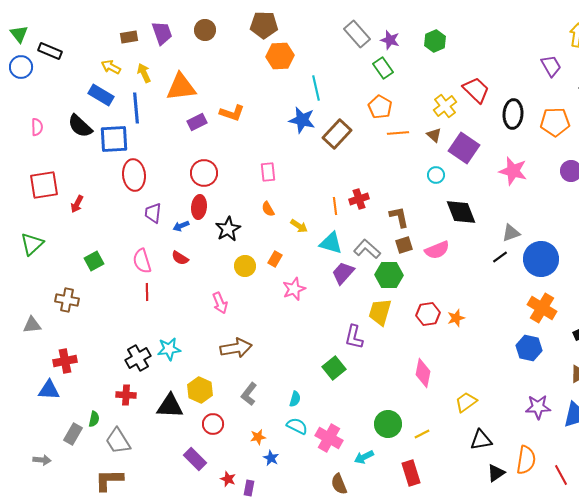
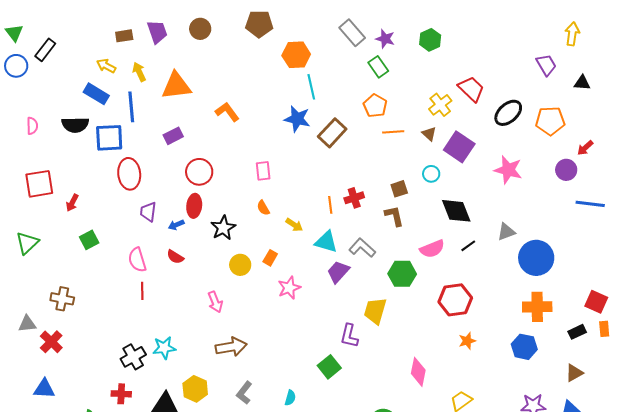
black rectangle: (50, 51) -> (45, 50), turned -75
orange hexagon: (280, 56) -> (296, 55), moved
orange L-shape: (232, 113) -> (227, 112), turned -145
black ellipse: (513, 114) -> (508, 113), turned 44
purple rectangle: (197, 122) -> (173, 136), moved
black semicircle: (80, 126) -> (75, 125), turned -44
brown square: (404, 245) -> (399, 189), moved
black line: (500, 257) -> (468, 246), moved
green square: (94, 261) -> (89, 240), moved
green hexagon: (389, 275) -> (402, 274), moved
orange cross: (542, 308) -> (537, 307), turned -32
red hexagon: (428, 314) -> (455, 300), moved, size x1.4
orange star: (456, 318) -> (467, 341), moved
red cross: (65, 361) -> (51, 342), moved, turned -35

